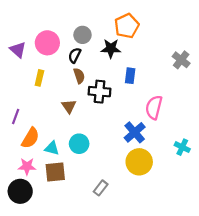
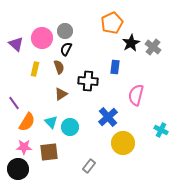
gray circle: (82, 35) -> (65, 31), moved
black star: (111, 48) -> (131, 43), moved, turned -30
gray cross: (181, 60) -> (153, 47), moved
brown semicircle: (79, 76) -> (59, 67), moved
brown triangle: (69, 106) -> (61, 94), turned 32
purple line: (16, 117) -> (14, 103), turned -56
blue cross: (135, 132) -> (108, 117), moved
cyan triangle: (52, 148) -> (51, 122), moved, turned 32

